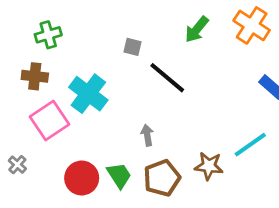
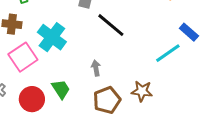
cyan line: (250, 145) -> (168, 53), moved
green trapezoid: (119, 175) -> (61, 89), moved
red circle: (82, 178) -> (32, 99), moved

